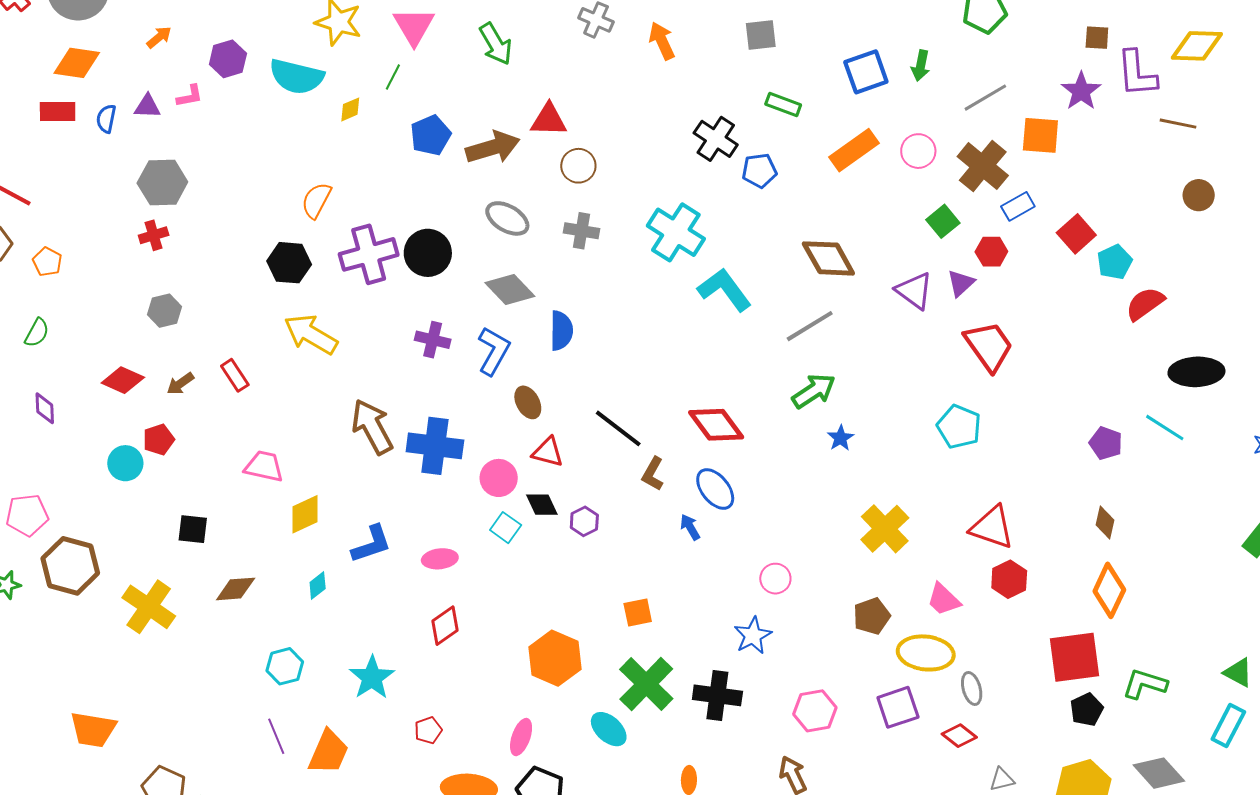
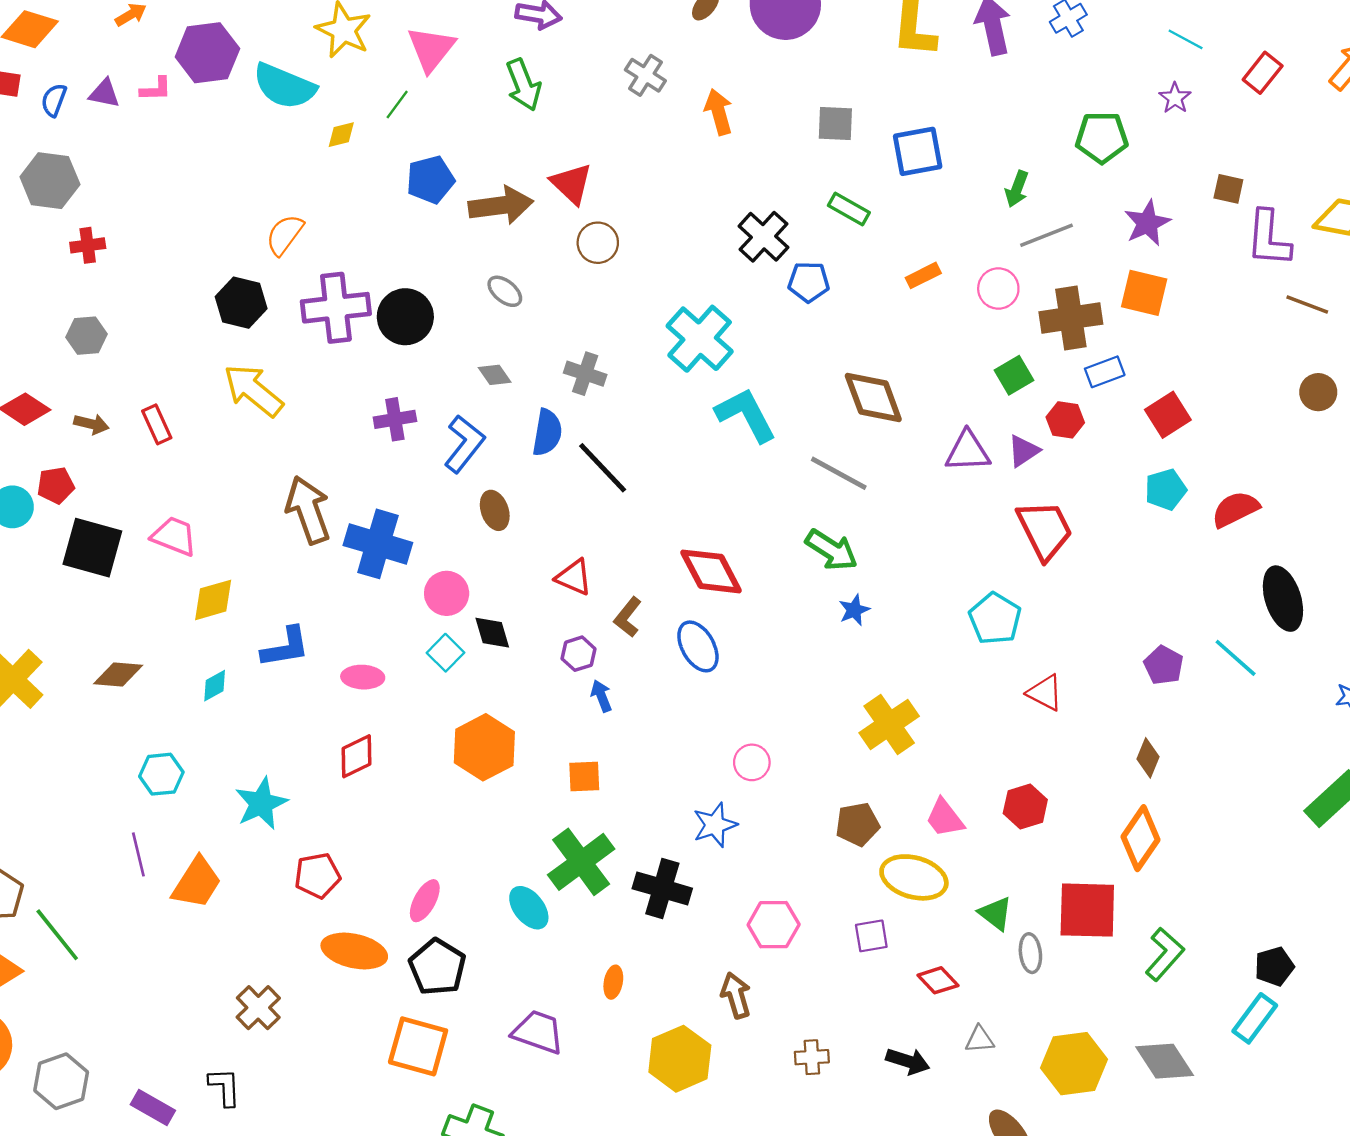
purple hexagon: (228, 59) -> (207, 53), size x1.4
blue square: (866, 72) -> (918, 151), moved
purple star: (1081, 91) -> (1147, 223), moved
gray line: (985, 98) -> (1047, 235), moved
red triangle: (549, 120) -> (572, 184), turned 33
orange rectangle: (854, 150) -> (923, 275), size x0.6
brown cross: (983, 166) -> (1071, 318), turned 33
gray hexagon: (162, 182) -> (50, 181), moved
gray ellipse: (507, 218) -> (505, 291), size x0.7
gray cross: (582, 231) -> (585, 374), moved
cyan pentagon: (1115, 262) -> (1166, 489), moved
gray diamond: (510, 289) -> (495, 375), size x0.6
purple triangle: (914, 291) -> (968, 451), turned -48
gray line: (810, 326) -> (839, 473), turned 51
purple cross: (433, 340) -> (395, 419), turned -32
black ellipse: (1196, 372) -> (1283, 599), turned 66
brown arrow: (180, 384) -> (91, 424), turned -140
green arrow: (814, 391) -> (832, 550), turned 57
black line: (618, 428) -> (603, 468), moved
red triangle: (548, 452) -> (574, 577), moved
purple hexagon: (584, 521) -> (579, 654), moved
blue arrow: (690, 527) -> (601, 696), moved
red triangle: (992, 527) -> (1045, 693), moved, size x0.7
black square: (193, 529) -> (92, 548), moved, size x1.6
orange hexagon: (555, 658) -> (484, 747), moved
green triangle: (1238, 673) -> (996, 914), moved
green L-shape: (1145, 684) -> (1165, 954), turned 105
gray ellipse: (972, 689) -> (1030, 953), moved
purple square: (898, 707) -> (871, 936), size x0.7
black pentagon: (1087, 710) -> (1274, 966), moved
red pentagon: (428, 730) -> (317, 876), size x1.4

